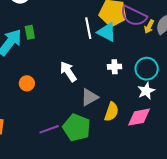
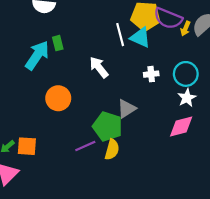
white arrow: (68, 72) -> (99, 67), moved
orange circle: (27, 83) -> (58, 98), size x1.5
yellow semicircle: (111, 112) -> (112, 149), moved
green pentagon: (77, 128) -> (108, 126), moved

